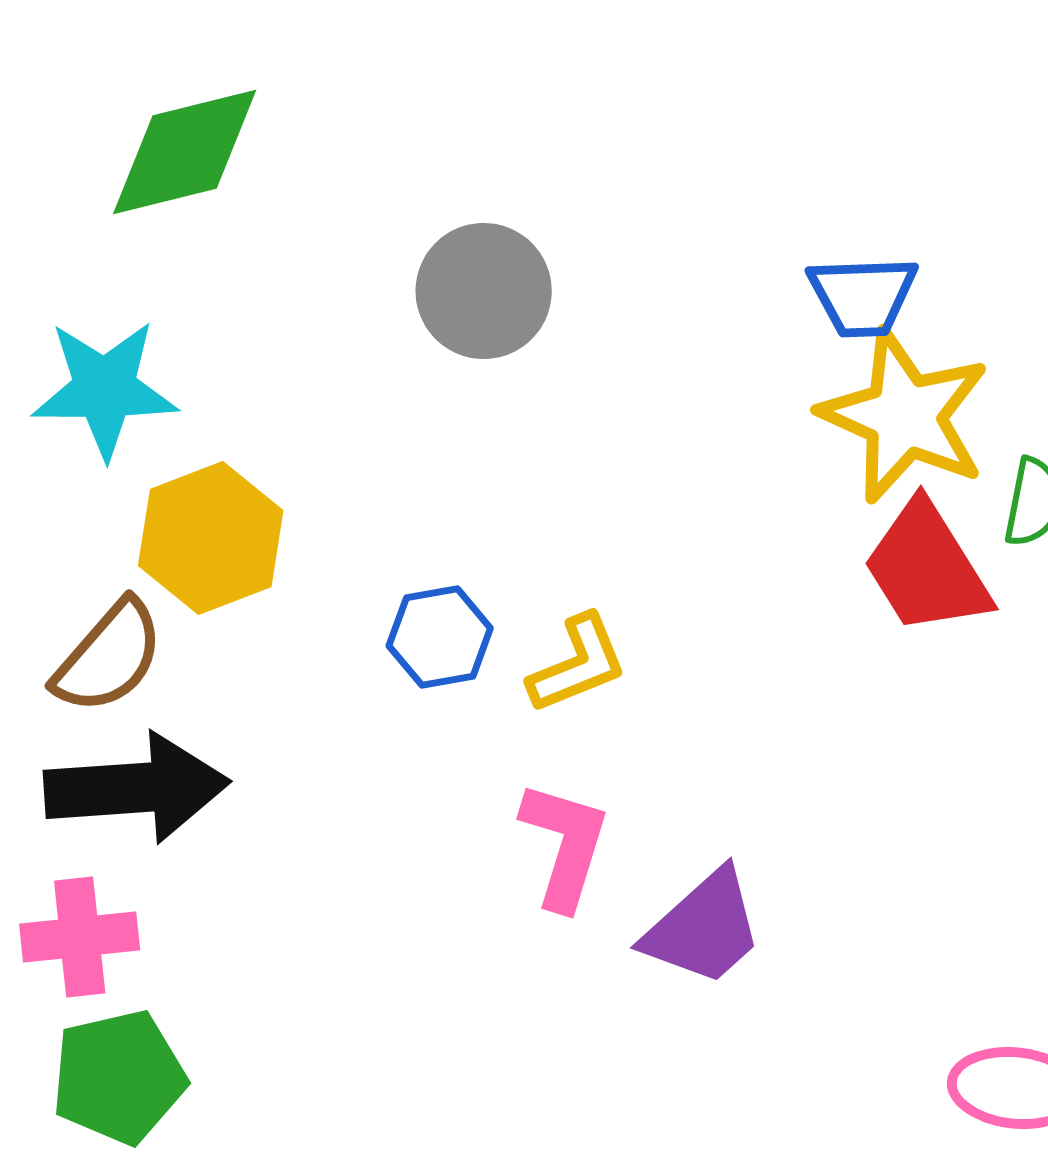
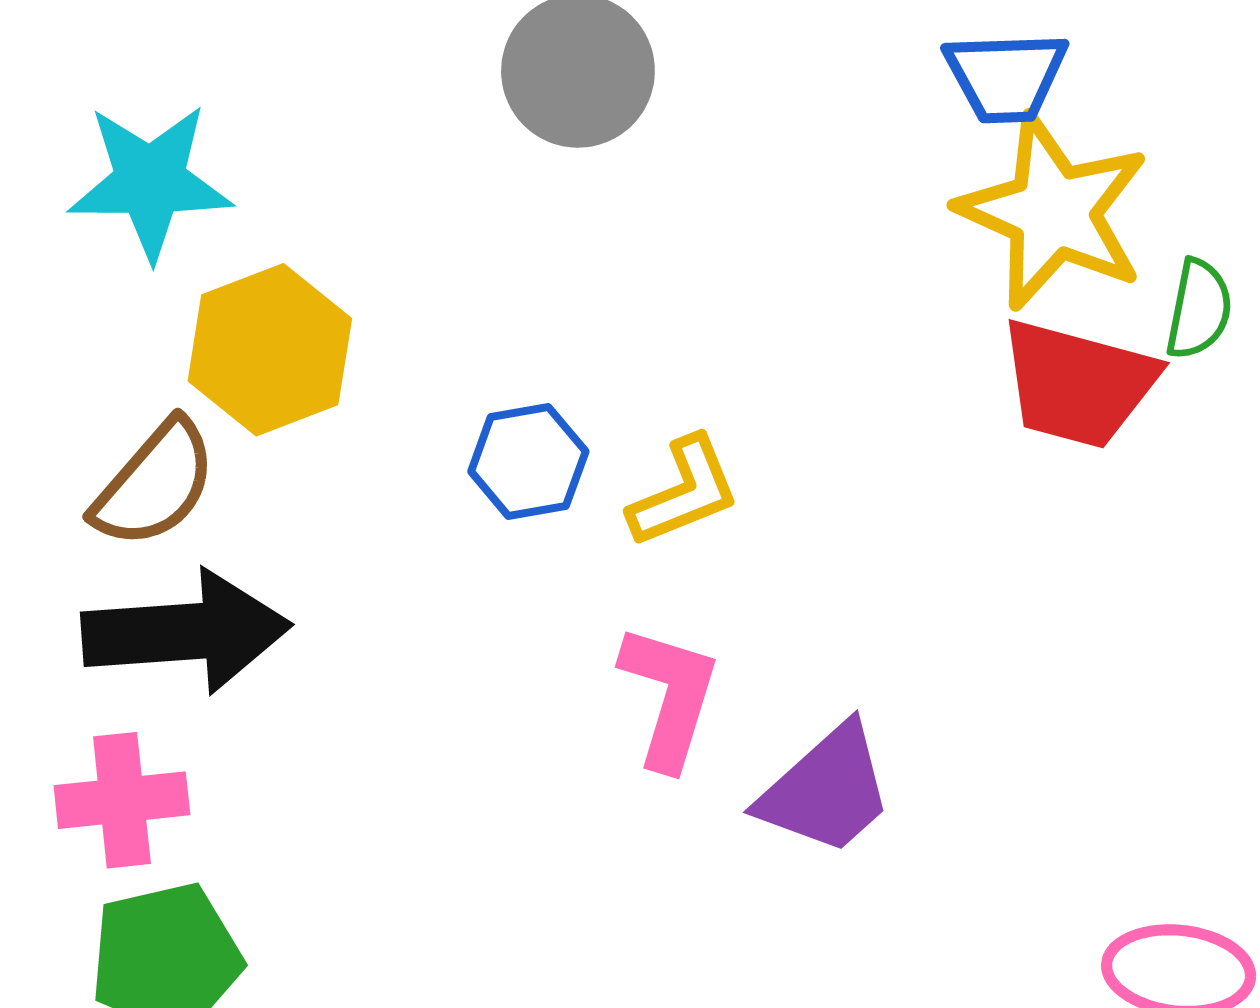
red trapezoid: (927, 568) -> (1078, 384), turned -43

